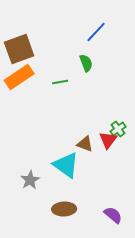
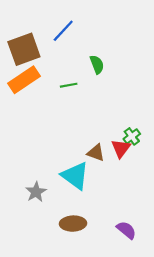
blue line: (96, 32) -> (63, 31), moved

